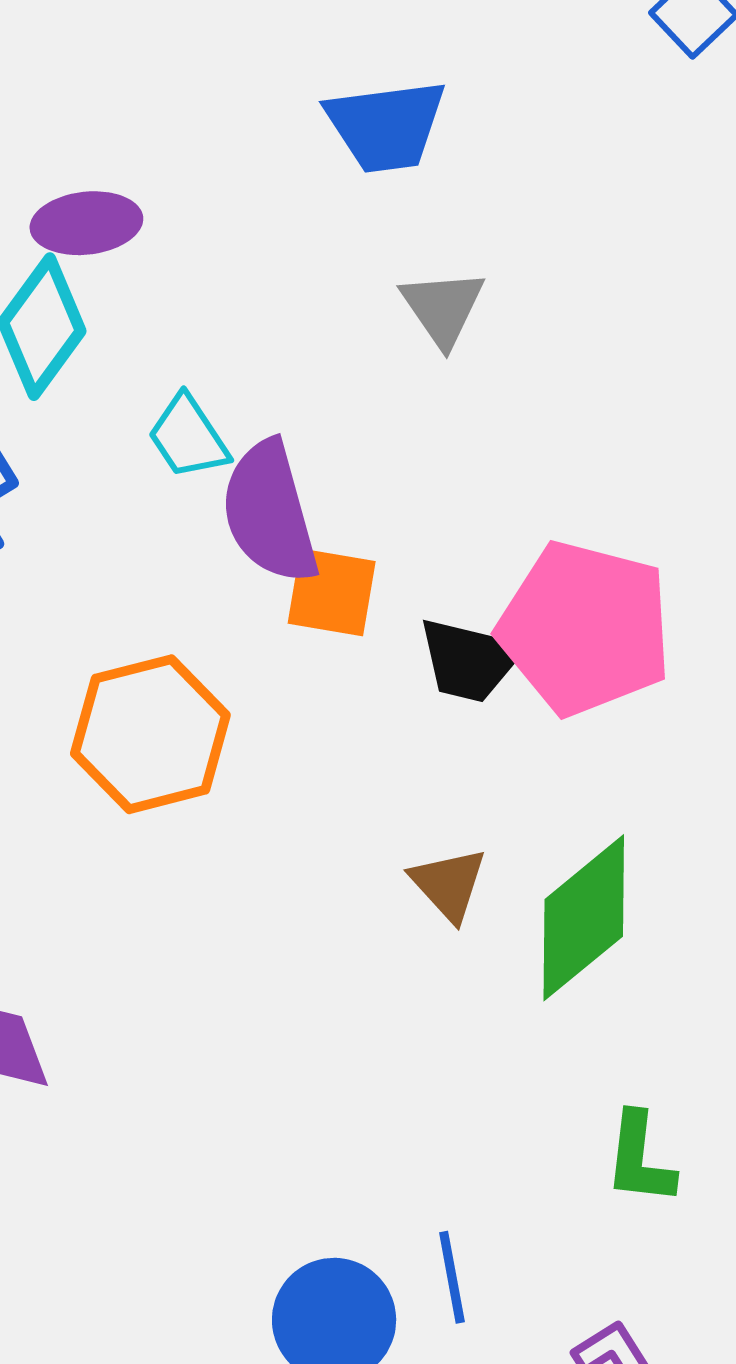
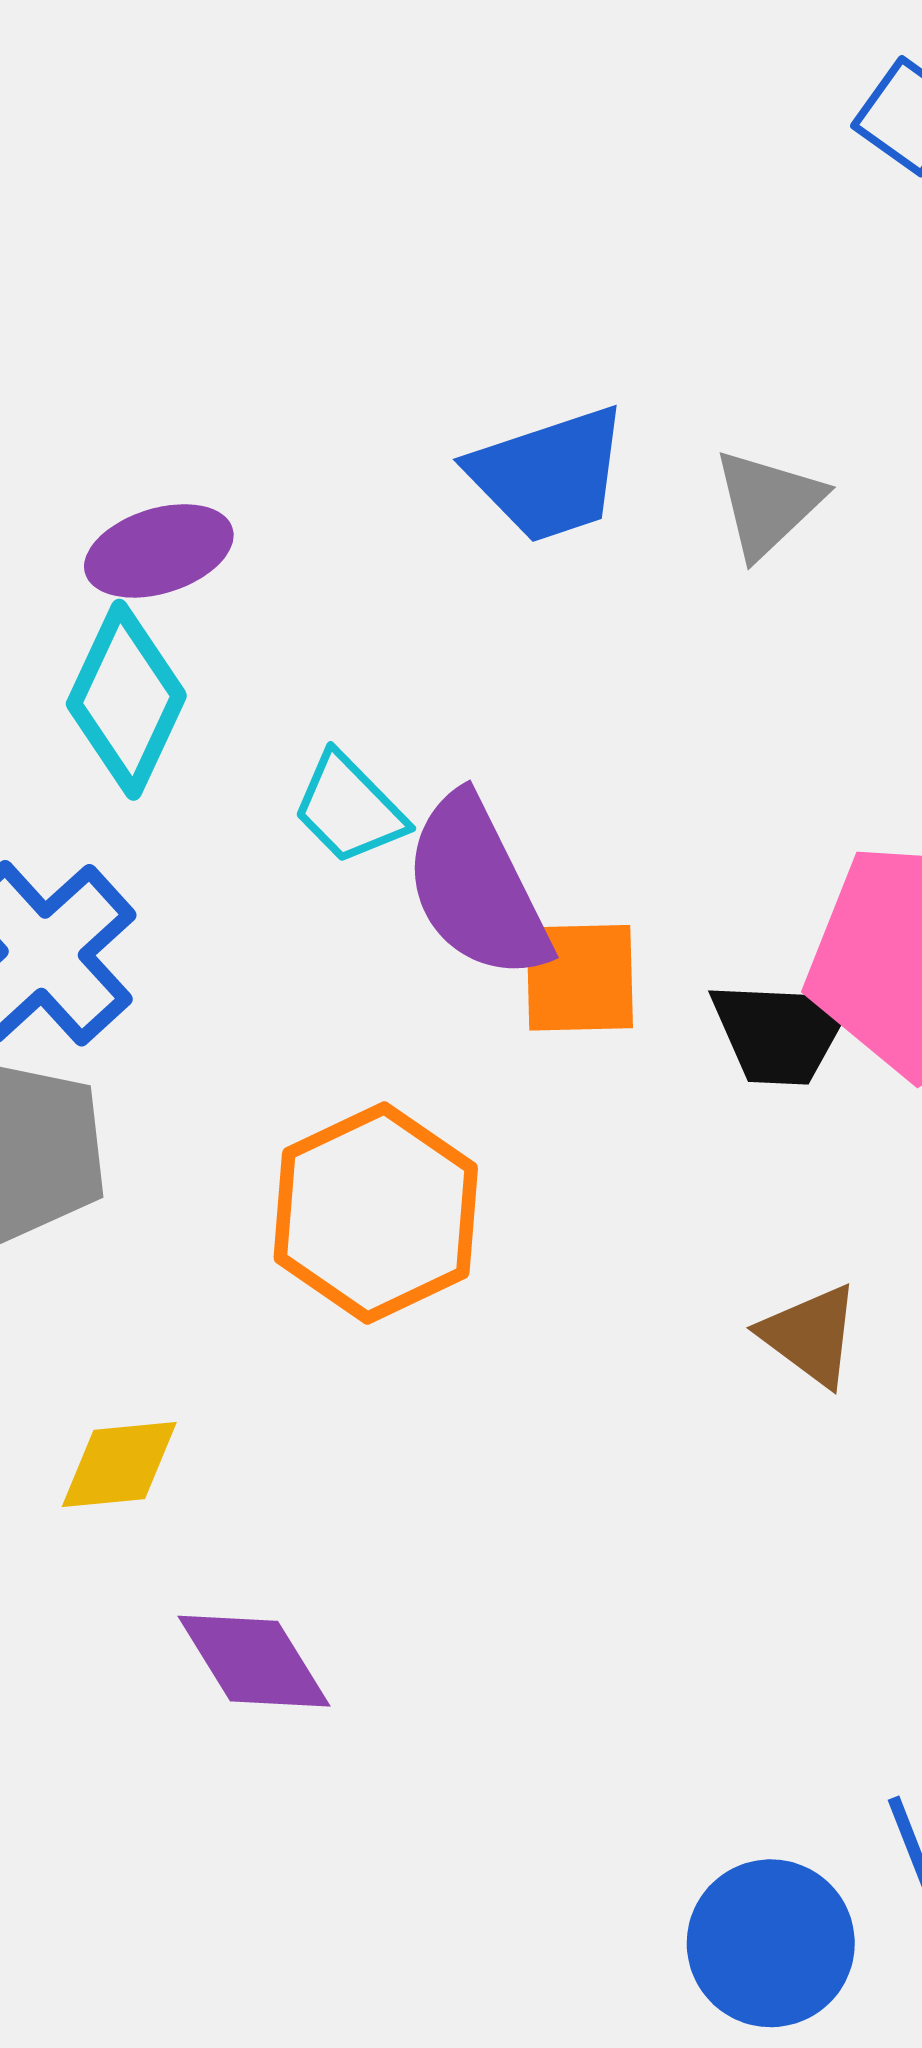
blue trapezoid: (386, 126) -> (549, 474), moved
gray triangle: (443, 308) -> (768, 503), moved, turned 32

